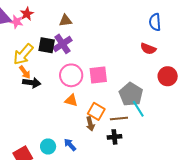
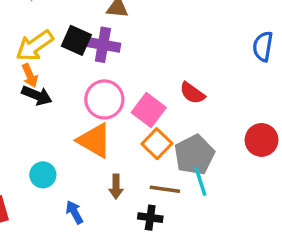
purple cross: (63, 44) -> (103, 45), turned 30
red semicircle: (148, 49) -> (192, 93), moved
pink square: (98, 75) -> (149, 110), turned 30
orange triangle: (71, 100) -> (94, 140), size x1.6
orange square: (96, 111) -> (157, 144), moved
cyan circle: (48, 146) -> (43, 175), moved

